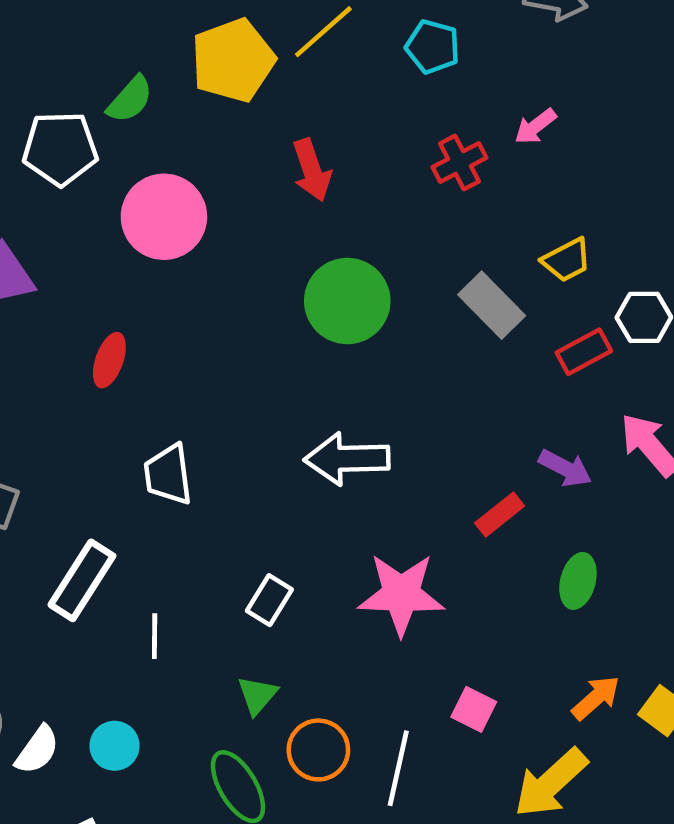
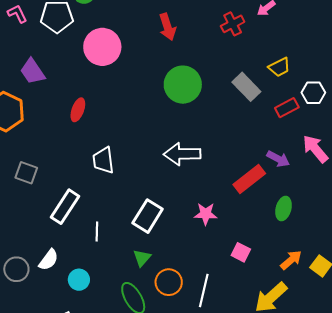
red rectangle: (500, 514) -> (249, 179), size x1.5
pink star: (401, 594) -> (206, 214), size x0.6
white rectangle: (269, 600) -> (148, 216), size x1.5
pink square: (474, 709) -> (241, 252), moved
white semicircle: (37, 750) -> (49, 260), moved

